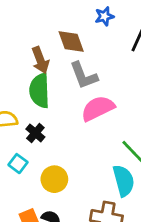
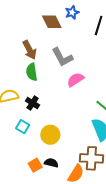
brown diamond: (71, 41) -> (52, 22), moved
green semicircle: (40, 91) -> (32, 72), size x0.7
pink semicircle: (98, 108) -> (75, 80), size x0.7

